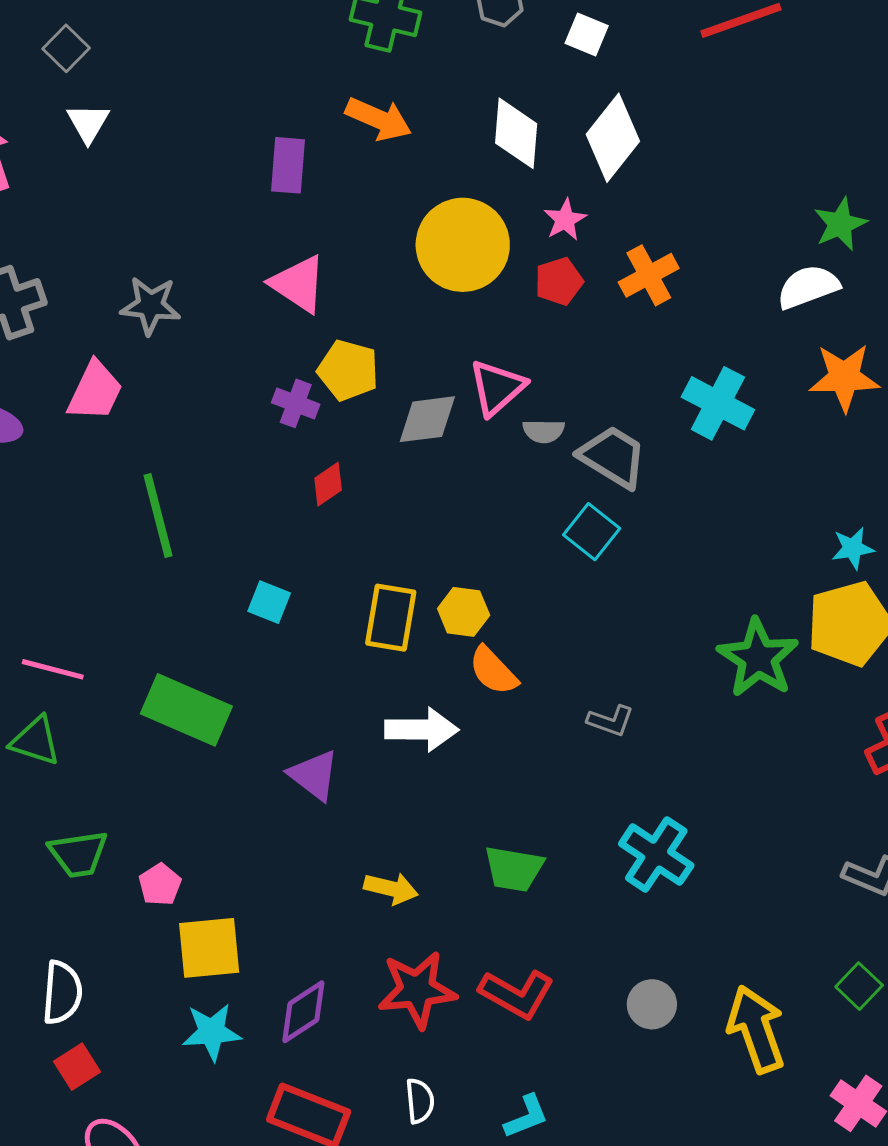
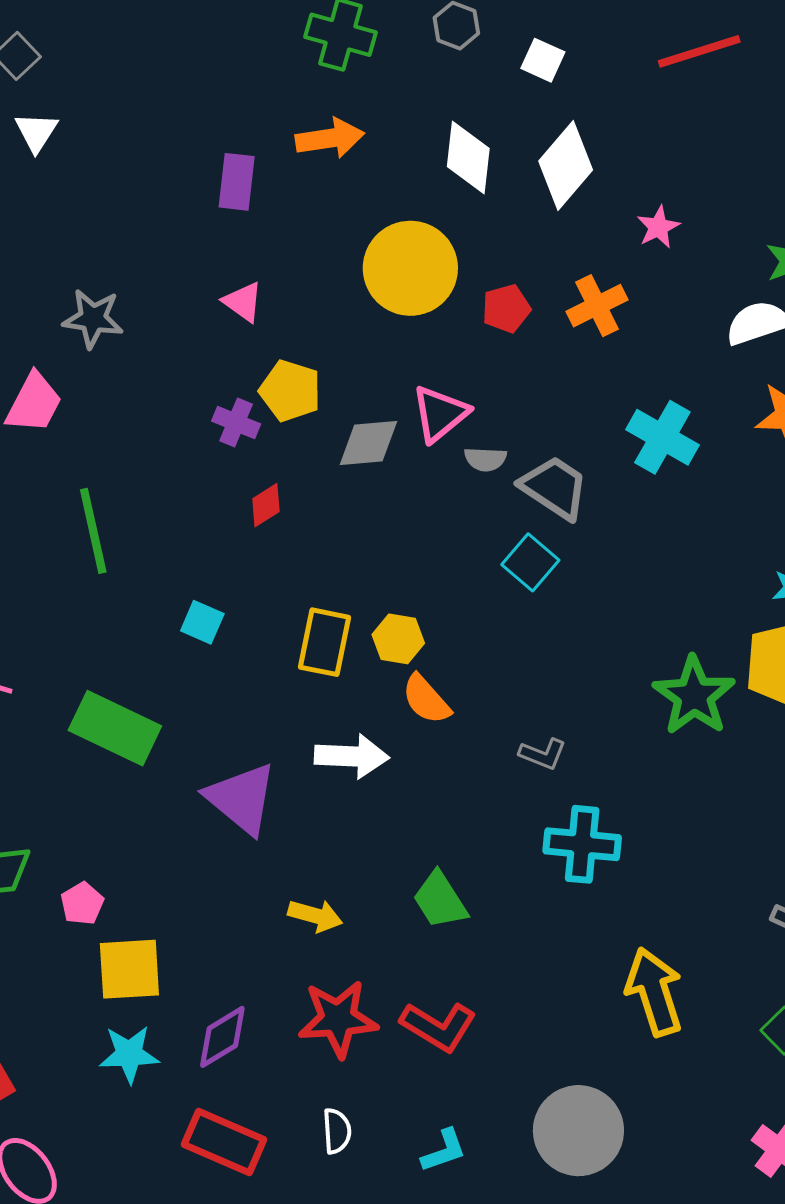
orange arrow: (379, 119) -> (330, 138), turned -34
pink star: (565, 220) -> (658, 227), moved
pink triangle: (298, 284) -> (243, 302), size x0.7
purple triangle: (314, 775) -> (241, 798), size x1.4
cyan cross: (656, 855) -> (582, 844), moved, turned -30
green trapezoid: (514, 869) -> (440, 900), turned 46
gray circle: (652, 1004) -> (578, 1131), moved, size x1.8
yellow arrow: (756, 1029) -> (654, 992), moved

